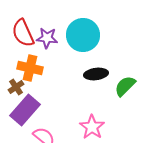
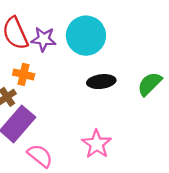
orange cross: (30, 68) -> (24, 74), size x0.7
green semicircle: (125, 86) -> (150, 84), moved

